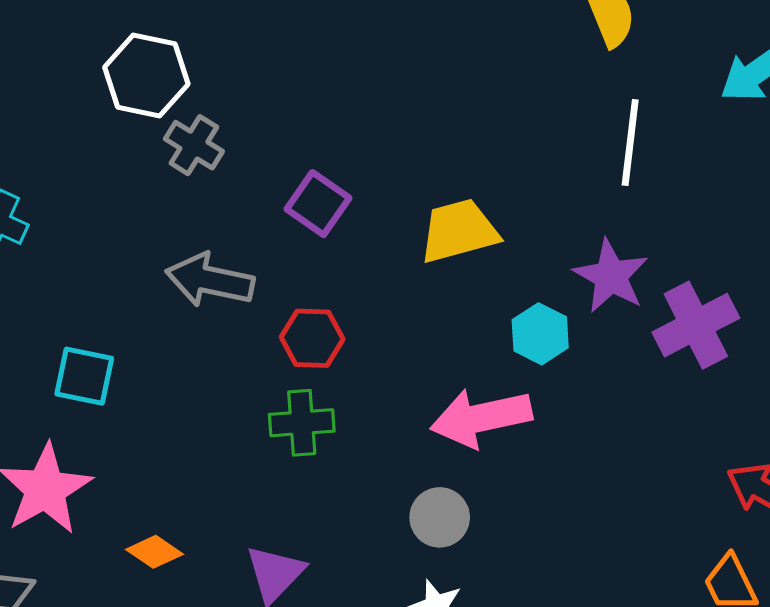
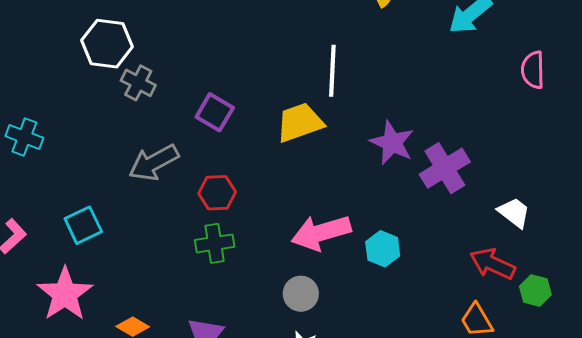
white line: (630, 142) -> (332, 71), moved
gray arrow: (210, 280) -> (154, 163), turned -36
cyan hexagon: (540, 334) -> (383, 249), moved
cyan square: (84, 376) -> (83, 225), turned -33

